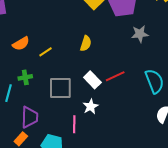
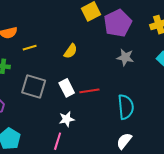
white star: (91, 106) -> (67, 119), moved
pink line: (74, 124) -> (58, 141), moved

